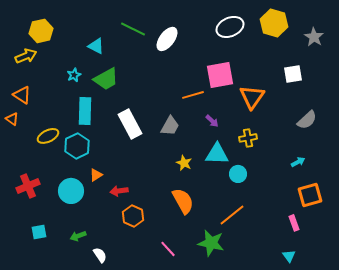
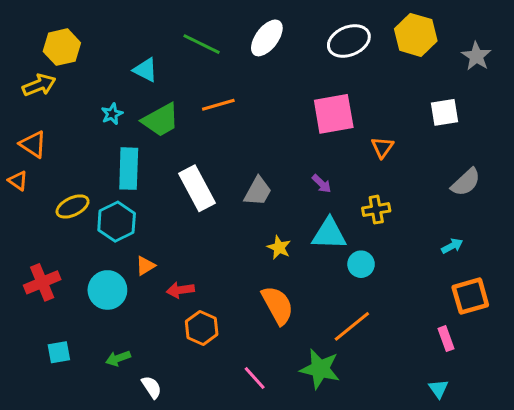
white ellipse: (167, 39) -> (267, 38), moved
orange line: (193, 95) -> (218, 105), moved
orange triangle: (252, 97) -> (382, 147), size x0.6

